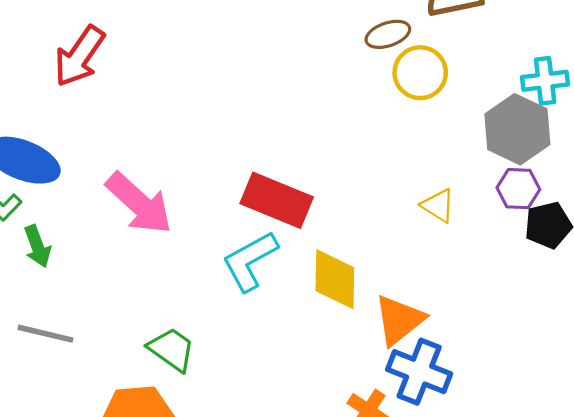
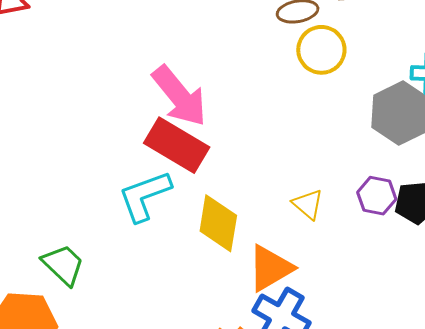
purple hexagon: (518, 189) -> (377, 196), moved
pink arrow: (139, 203) -> (179, 96), moved
yellow triangle: (438, 206) -> (308, 204), moved

